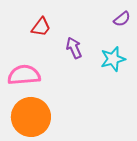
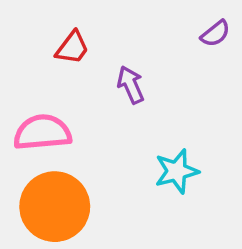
cyan star: (113, 59) -> (177, 171), moved

